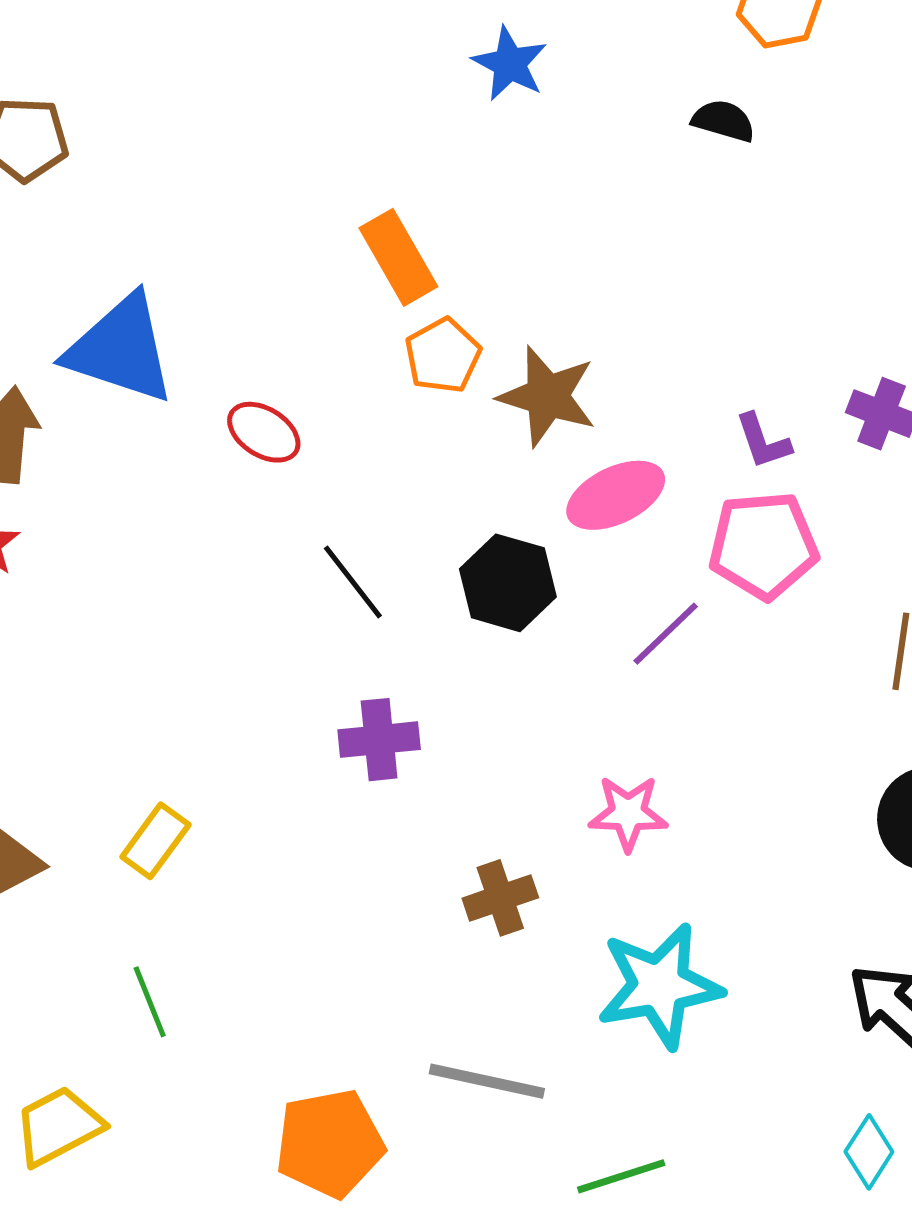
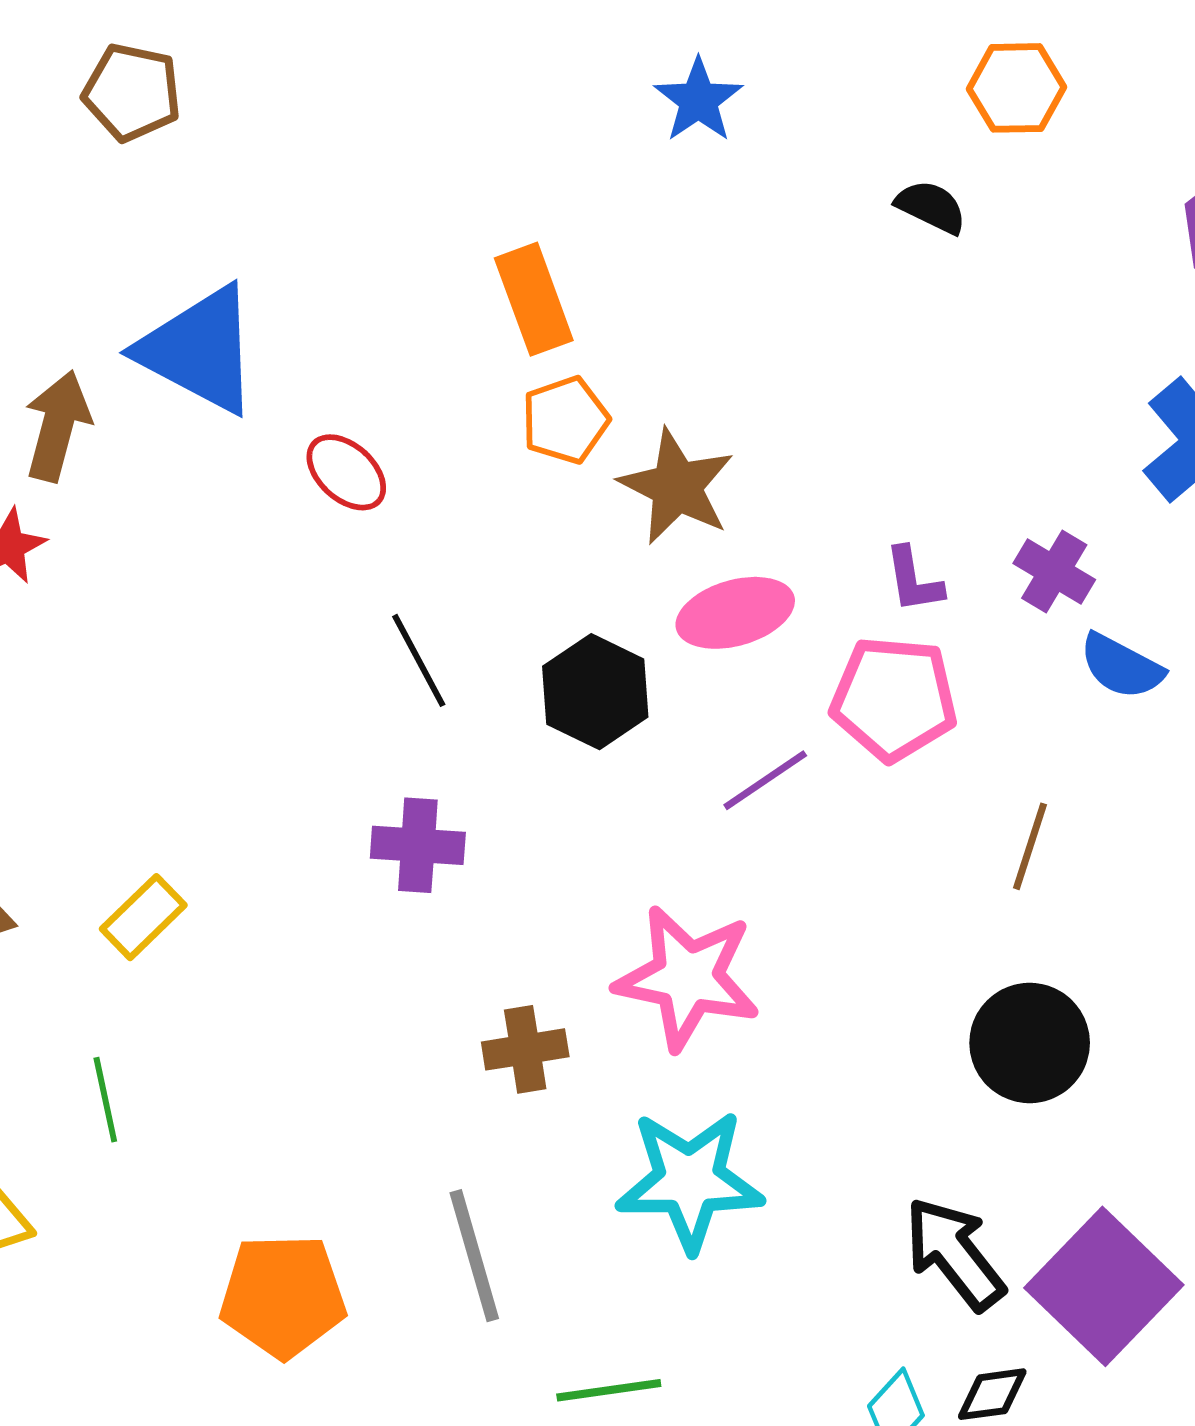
pink star: (628, 813) -> (687, 978), size x1.6
gray line: (487, 1081) -> (474, 1256), turned 52

